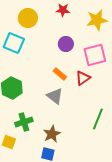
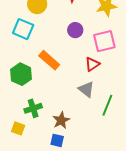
orange rectangle: (60, 74) -> (49, 60), moved, size x1.5
gray triangle: (55, 96) -> (86, 89), moved

